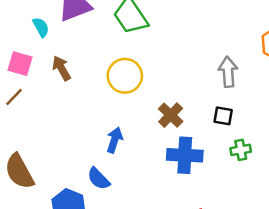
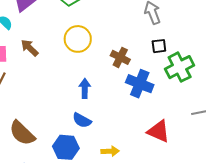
green cross: (241, 150) -> (180, 67), size x1.8
blue cross: (185, 155) -> (140, 84), turned 36

